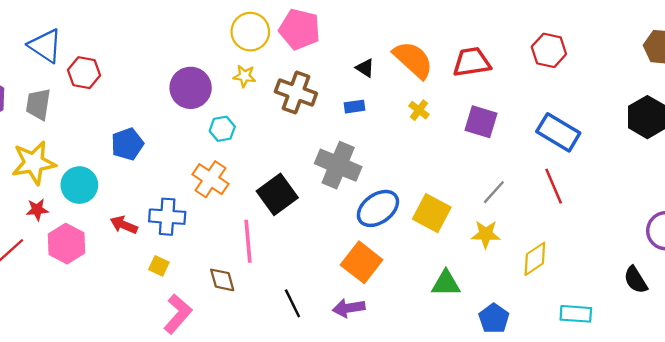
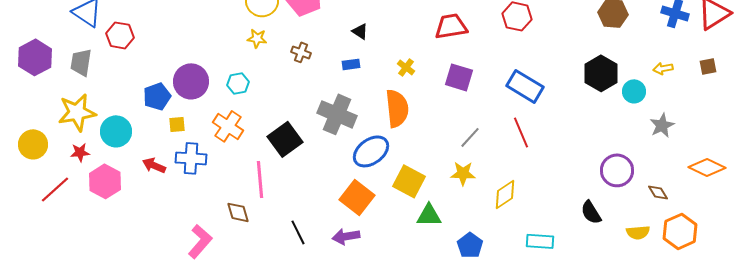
orange semicircle: (413, 60) -> (397, 108), moved, turned 42
purple circle: (191, 88) -> (191, 81), moved
brown cross: (296, 93) -> (301, 52), size x0.6
yellow square: (432, 213) -> (409, 181), moved
yellow square: (159, 266) -> (177, 124), moved, turned -30

